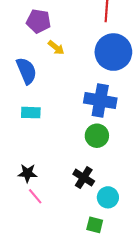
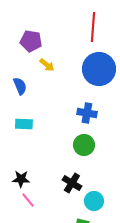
blue semicircle: (26, 71) -> (20, 86), size x0.7
blue cross: (100, 100) -> (87, 113), size x0.7

